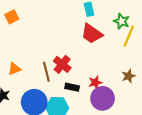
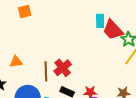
red trapezoid: (92, 34) -> (113, 30), moved

